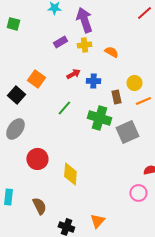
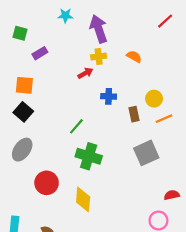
purple rectangle: (60, 42) -> (40, 53), moved
orange semicircle: (111, 52) -> (134, 57), moved
red arrow: (73, 74) -> (85, 73), moved
orange square: (36, 79) -> (24, 85), moved, turned -30
green cross: (99, 118) -> (89, 156), moved

